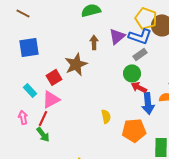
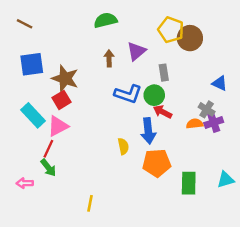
blue L-shape: (140, 36) -> (128, 94), moved
gray rectangle: (140, 54) -> (164, 73), turned -64
brown star: (76, 64) -> (65, 78), moved, turned -30
cyan rectangle: (30, 90) -> (33, 115), size x1.5
blue arrow: (148, 103) -> (148, 131), moved
pink arrow: (23, 117) -> (25, 183), moved, turned -80

